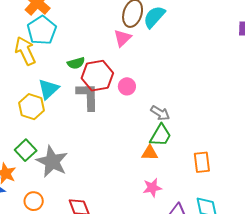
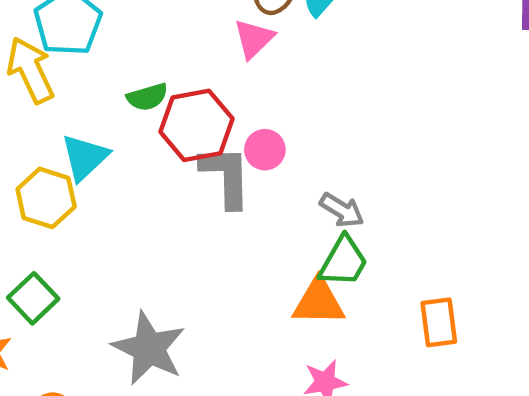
gray L-shape: (88, 96) -> (226, 176), moved
orange triangle: (150, 153) -> (319, 302), size x1.4
gray star: (52, 162) -> (149, 348), moved

